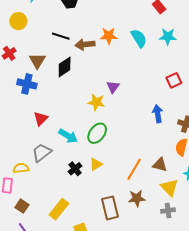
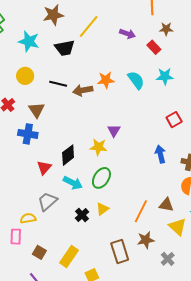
yellow circle: (18, 21) -> (25, 76), moved
black diamond: (65, 67) -> (68, 155), moved
brown square: (22, 206) -> (39, 252), moved
gray cross: (168, 211) -> (168, 259), moved, turned -32

